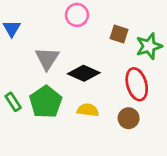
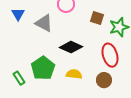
gray triangle: (47, 58) -> (44, 23), moved, turned -36
green rectangle: (13, 102) -> (19, 78), moved

